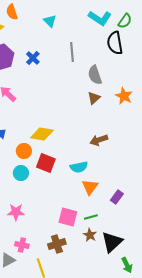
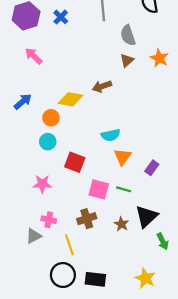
brown arrow: (99, 140) -> (102, 86), moved
red square: (46, 163) -> (75, 162), moved
green line: (91, 217) -> (124, 189), turned 32
brown star: (90, 235) -> (121, 224), moved

